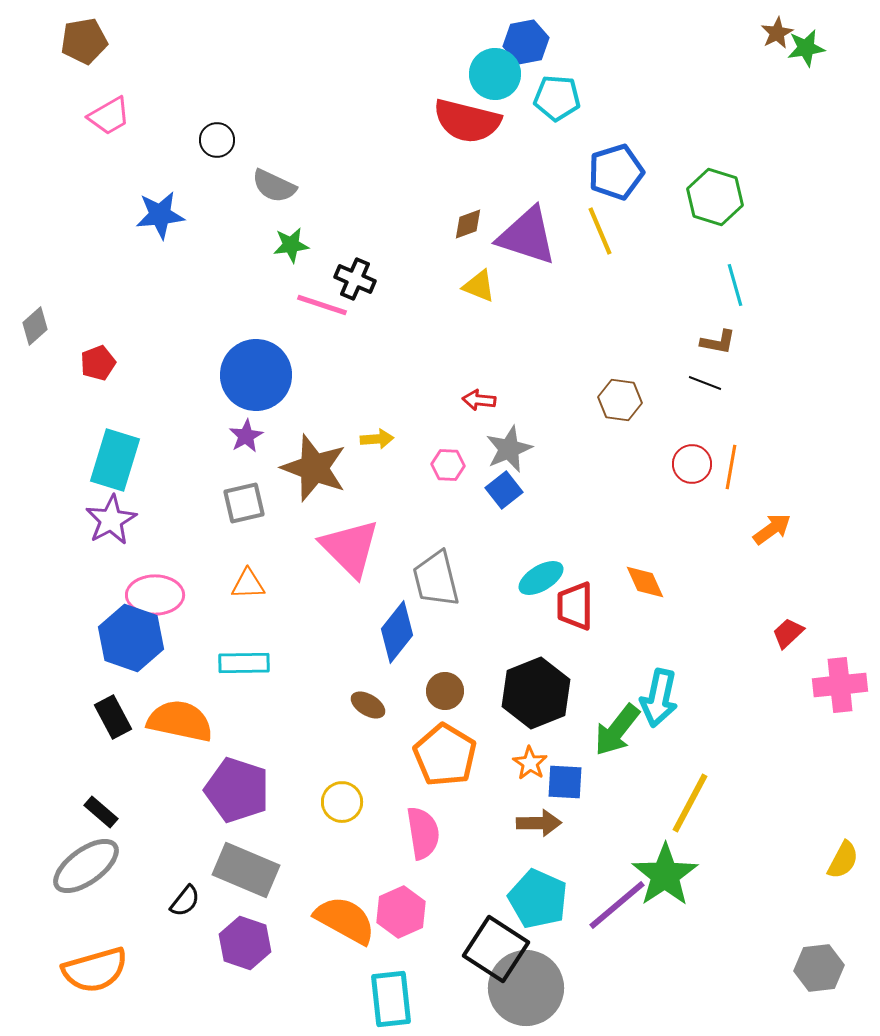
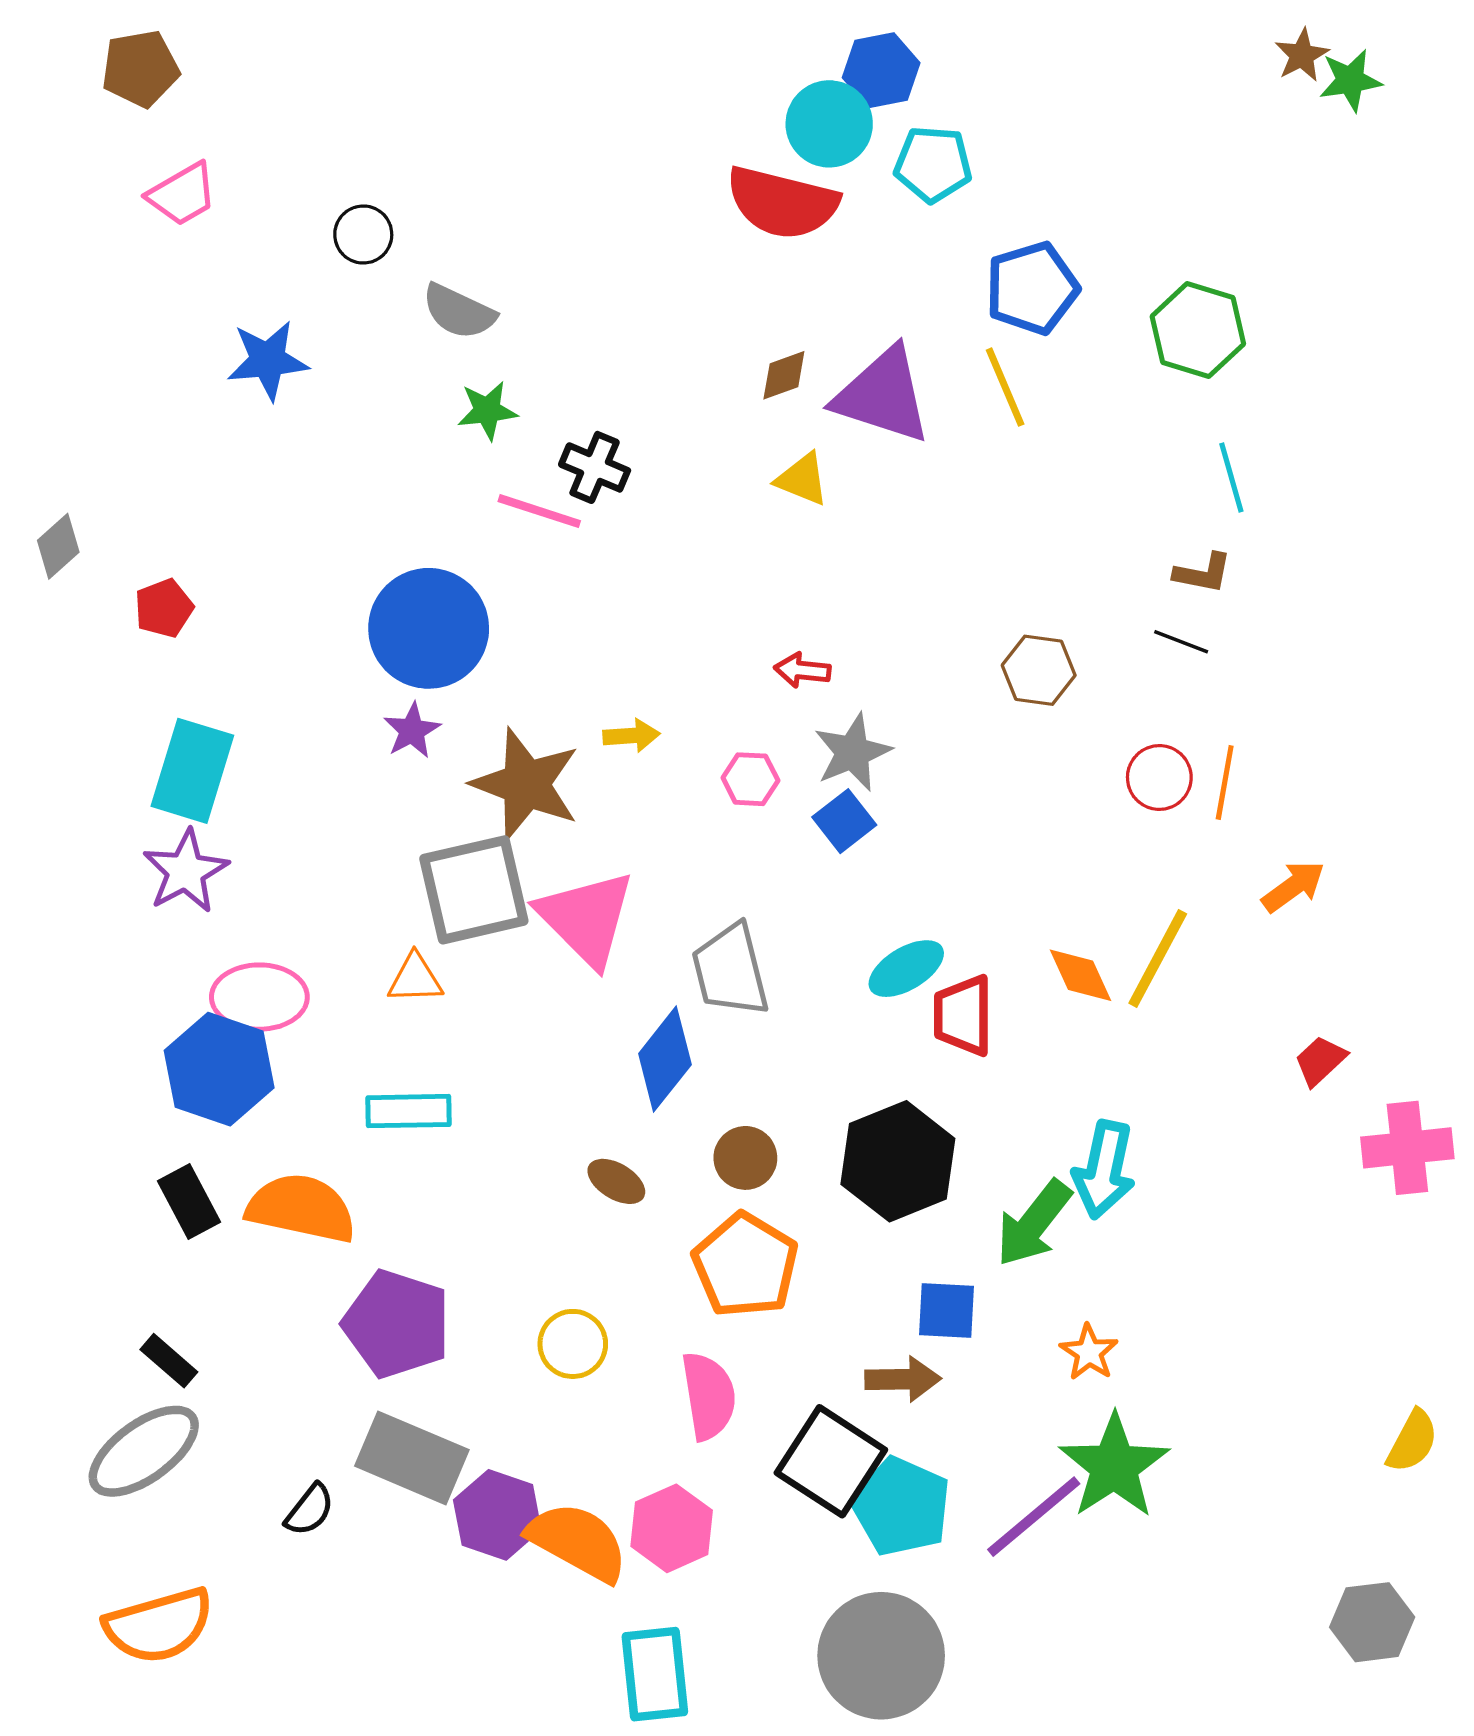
gray square: (244, 503) -> (474, 890), moved, size x1.6
orange star: (530, 763) -> (1089, 1352), moved
yellow line: (690, 803) -> (1158, 958), moved
purple hexagon: (245, 943) -> (497, 1515), moved
black square: (496, 949) -> (831, 1461), moved

